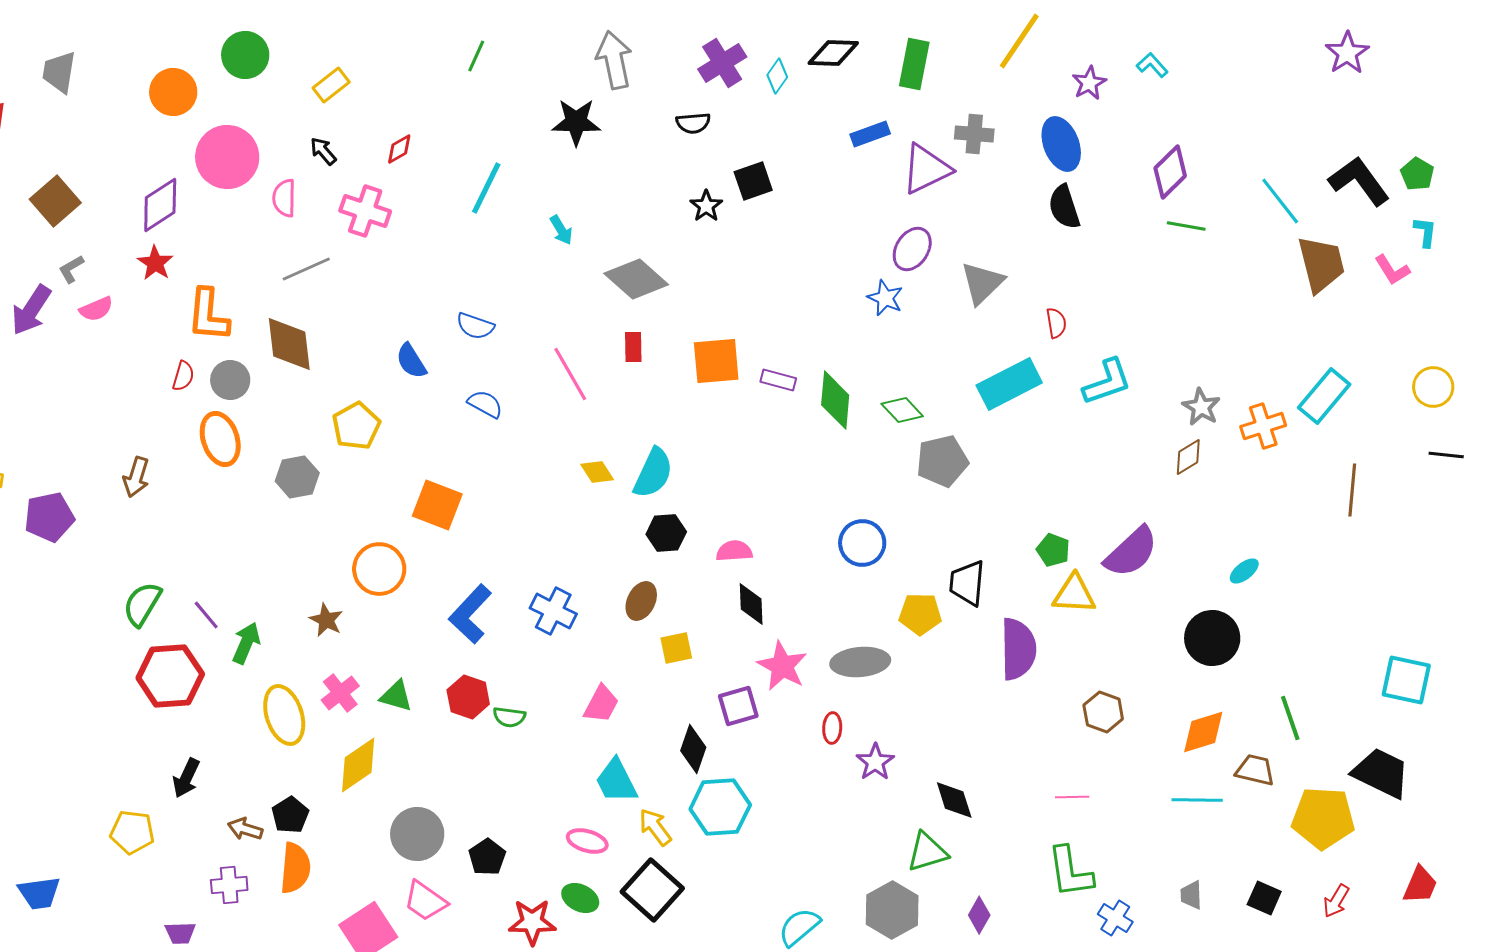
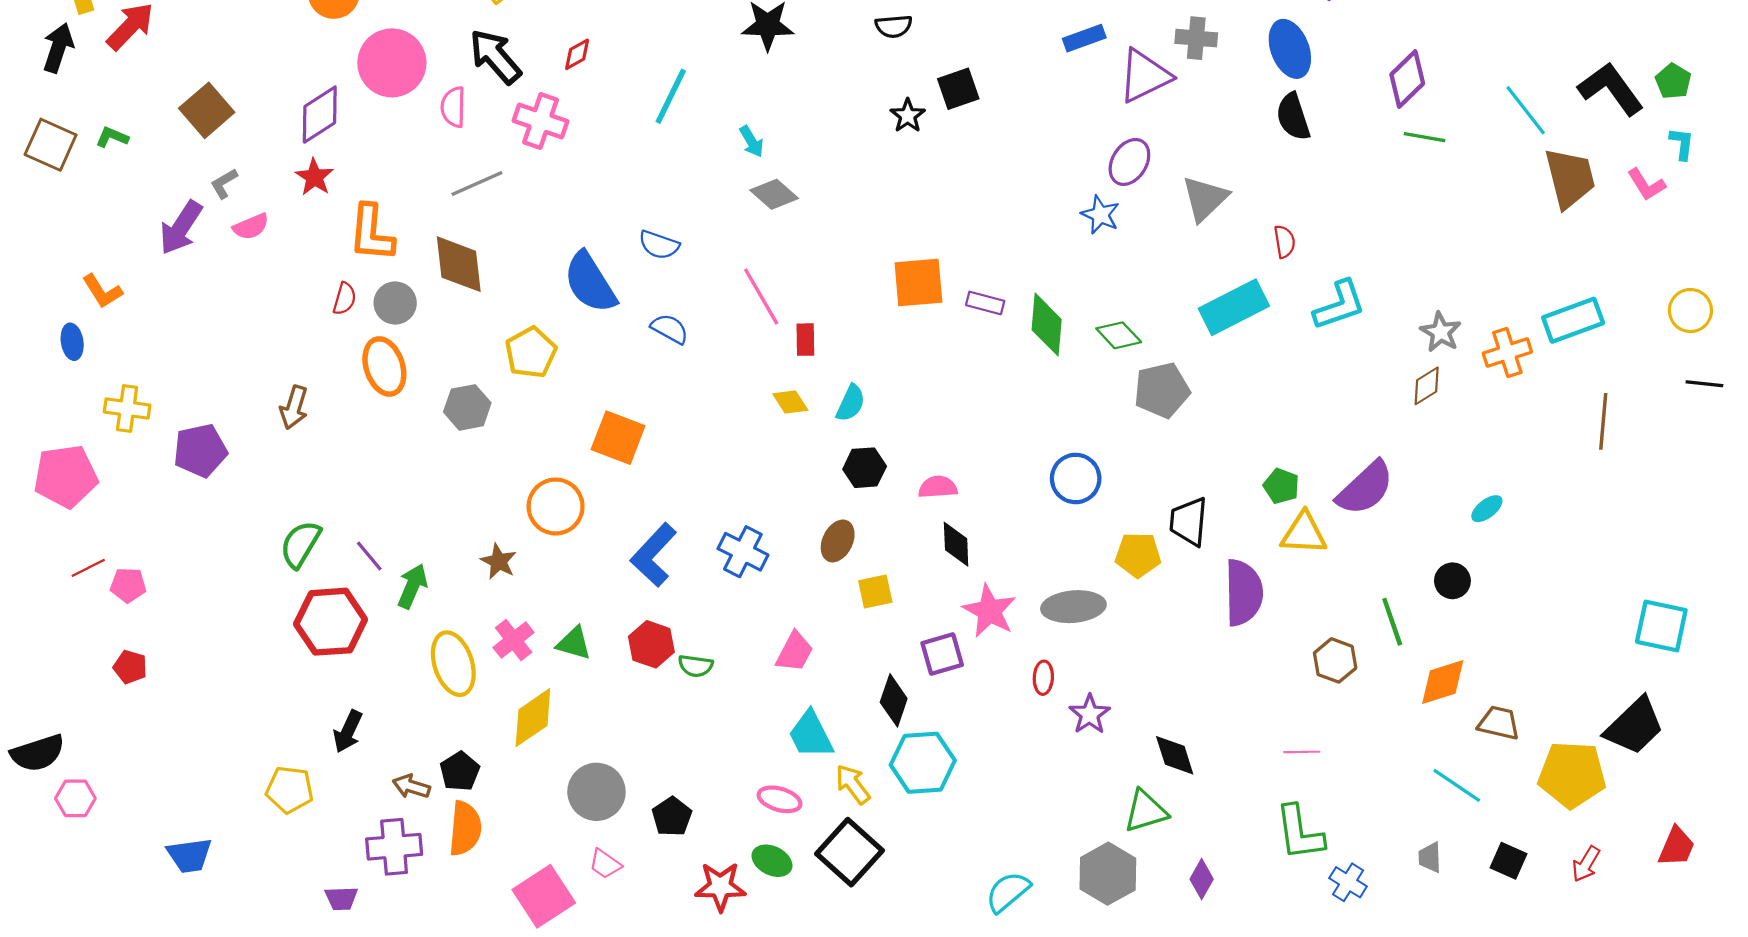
black arrow: (323, 151) -> (495, 56), size x1.8
gray diamond: (636, 279) -> (774, 194), moved, size x0.7
red rectangle: (633, 347) -> (805, 340), moved
blue semicircle: (411, 361) -> (590, 283), size x1.6
cyan rectangle: (1324, 396) -> (1573, 320), turned 30
cyan semicircle: (653, 473) -> (851, 403), size x0.7
black circle: (1212, 638) -> (1452, 581), size x0.6
green line: (1290, 718) -> (1392, 622), moved
black trapezoid: (1381, 773) -> (1634, 726), turned 110
cyan line: (1197, 800) -> (1457, 785), moved, turned 33
purple cross: (229, 885) -> (394, 847), size x1.4
pink trapezoid: (425, 901) -> (605, 864), size x0.7

